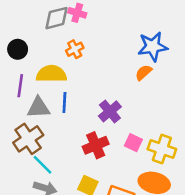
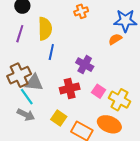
orange cross: (75, 49) -> (81, 11), moved
yellow semicircle: (51, 74) -> (45, 29), turned 80
gray triangle: (38, 108) -> (34, 83), moved
purple cross: (110, 111) -> (85, 65), turned -30

